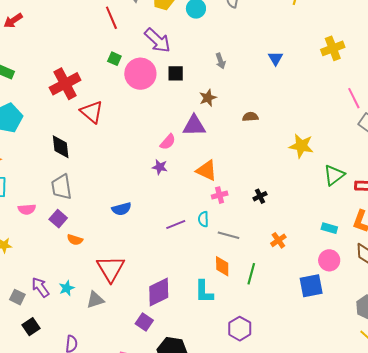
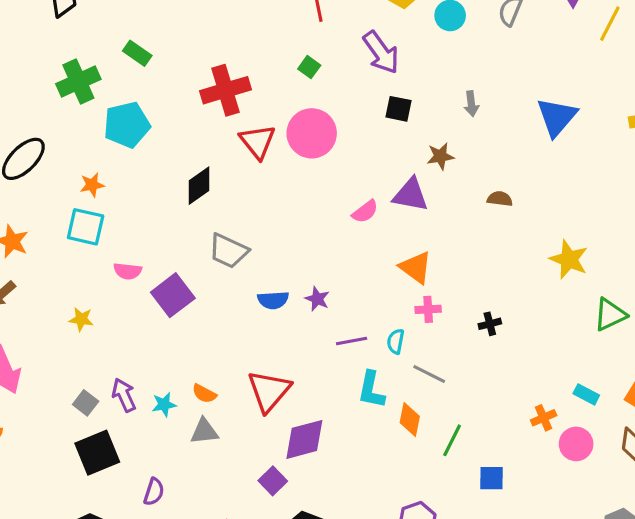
blue triangle: (276, 58) -> (557, 117), size x1.8
pink circle: (140, 74) -> (312, 133), moved
black diamond: (61, 147) -> (199, 186), turned 50
purple star: (160, 167) -> (317, 299), moved
gray trapezoid: (61, 187) -> (228, 251), moved, turned -68
purple square: (58, 219) -> (173, 295), size x1.5
orange semicircle: (75, 240) -> (204, 394), moved
orange cross: (278, 240) -> (544, 418), moved
red triangle: (111, 269) -> (269, 391), moved
blue square: (311, 286) -> (492, 478), moved, size x0.7
cyan L-shape: (204, 292) -> (371, 390), moved
black square: (31, 327) -> (97, 453), size x1.6

